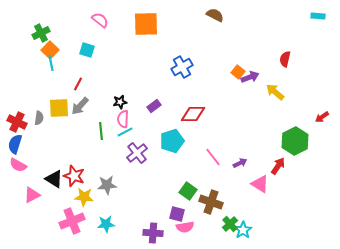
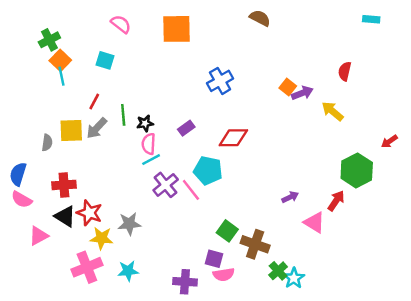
cyan rectangle: (318, 16) -> (371, 19), moved
red cross: (17, 122) -> (64, 185), moved, turned -30
green line: (101, 131) -> (123, 115), moved
cyan pentagon: (172, 141) -> (208, 170), turned 30
pink line: (213, 157) -> (191, 190), moved

